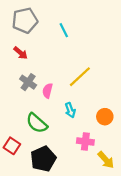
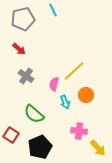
cyan line: (64, 30) -> (53, 10), moved
pink semicircle: (48, 91) -> (54, 84), moved
orange circle: (105, 117) -> (86, 95), moved

